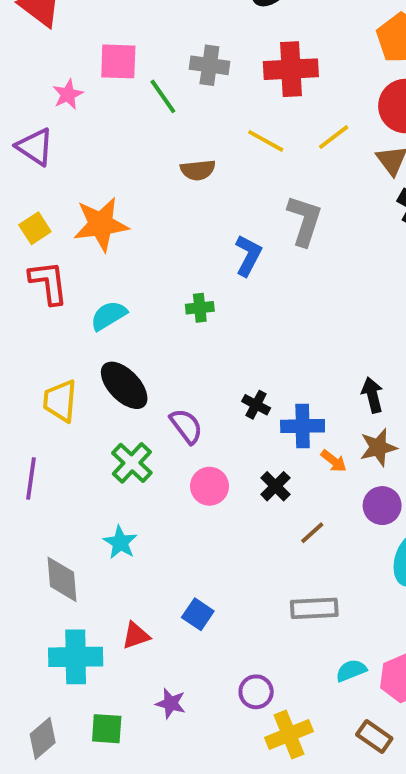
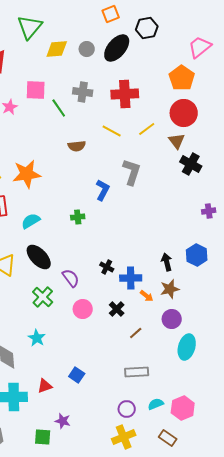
purple circle: (256, 692) -> (127, 409), moved
green square: (107, 729) -> (43, 437), moved

